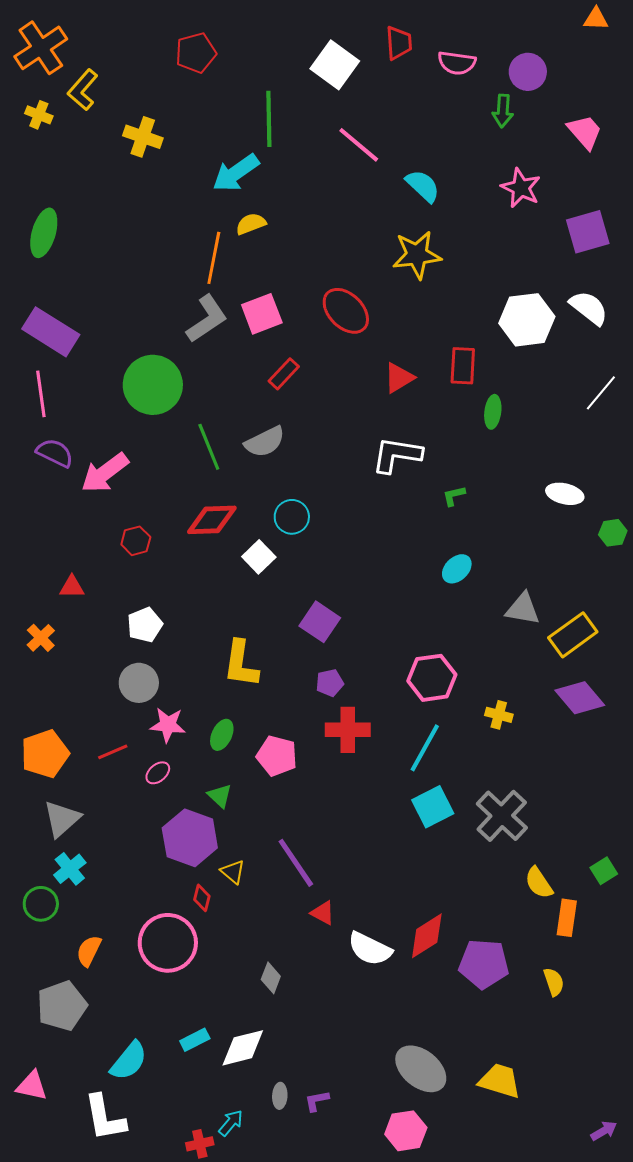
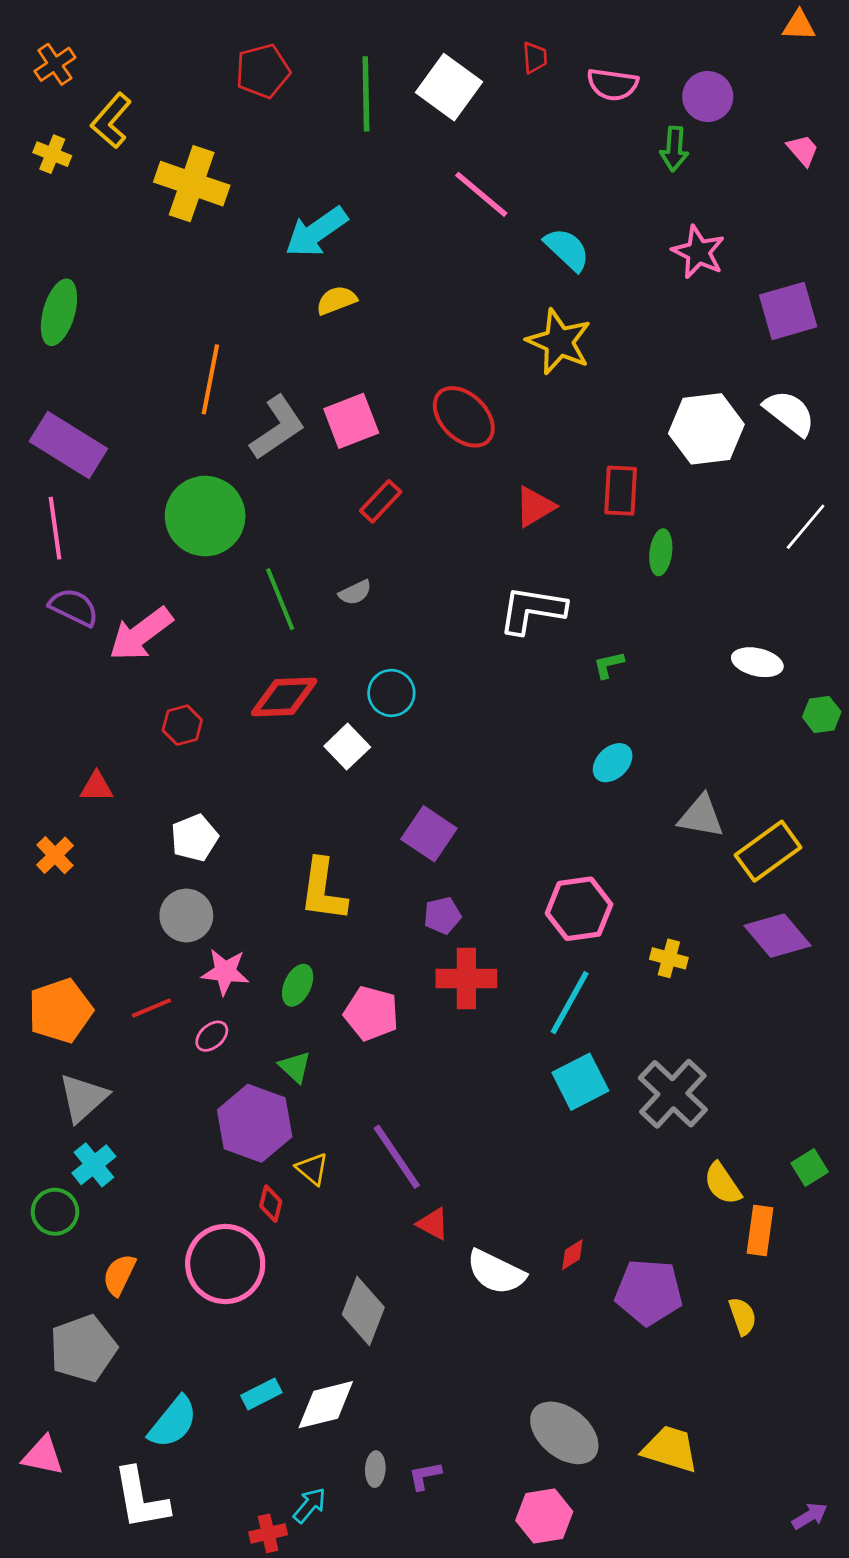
red trapezoid: (399, 43) -> (535, 58), size x0.7
orange cross: (41, 48) -> (55, 64), size x0.6
green line: (269, 119) -> (366, 94), moved
pink trapezoid: (585, 132) -> (803, 150), moved, size x0.7
yellow cross: (143, 137) -> (192, 184), size x1.4
yellow star: (417, 255) -> (559, 342), turned 30
orange line: (214, 258) -> (210, 379), moved
gray semicircle: (265, 442) -> (355, 592), size x0.6
red diamond: (427, 936) -> (572, 1255), size x0.5
gray diamond: (271, 978) -> (363, 1311), size x1.6

